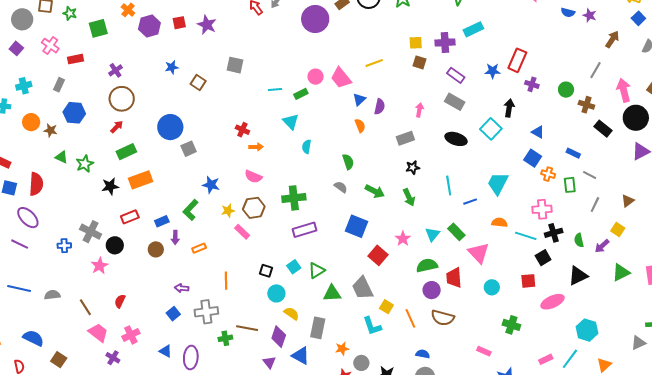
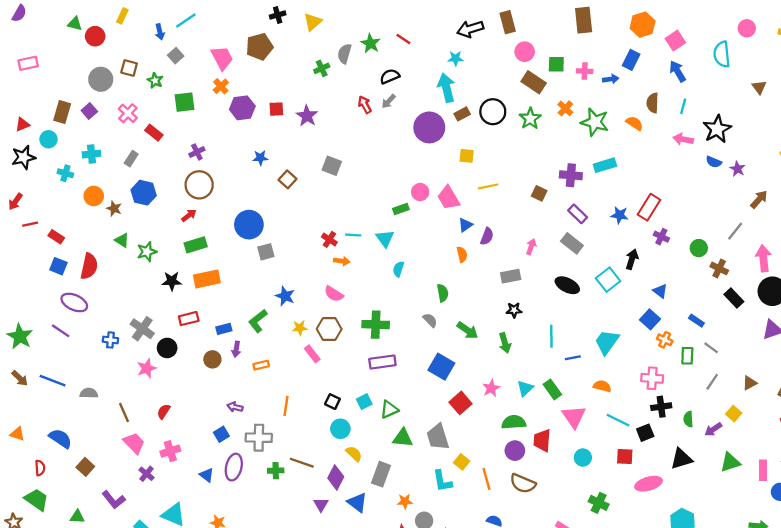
yellow square: (416, 43) -> (467, 156), moved
red rectangle: (75, 59) -> (154, 133), turned 42
cyan line: (275, 90) -> (353, 235), moved
purple ellipse: (28, 218) -> (74, 302), turned -30
cyan line: (526, 236) -> (618, 420), moved
purple ellipse: (191, 358) -> (234, 467), moved

